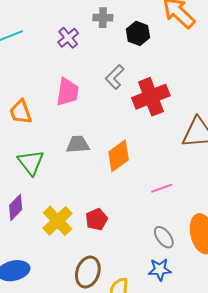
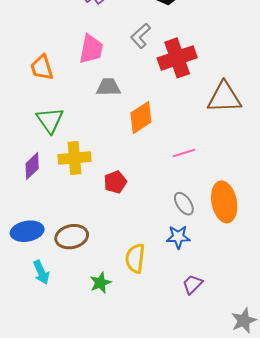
gray trapezoid: (78, 144) -> (108, 87), moved
yellow cross: (58, 221) -> (74, 158), moved, turned 36
brown ellipse: (88, 272) -> (72, 237), moved, turned 56

